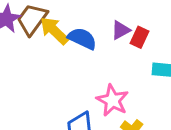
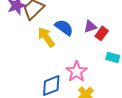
yellow arrow: (54, 31) -> (46, 37), moved

